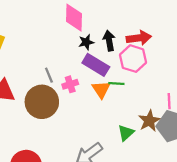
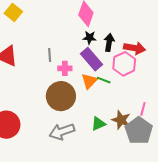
brown circle: (42, 102) -> (61, 96), moved
brown star: (149, 121) -> (121, 120), turned 30

